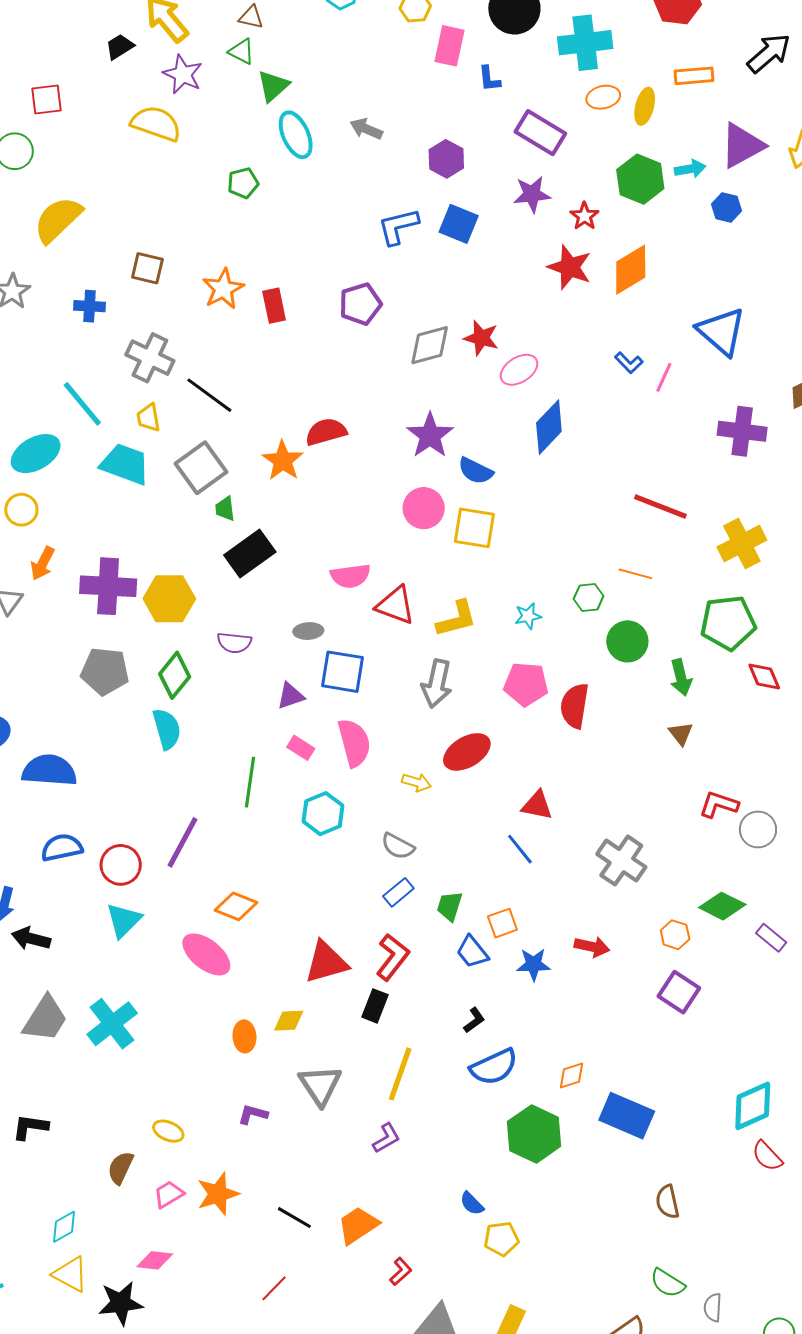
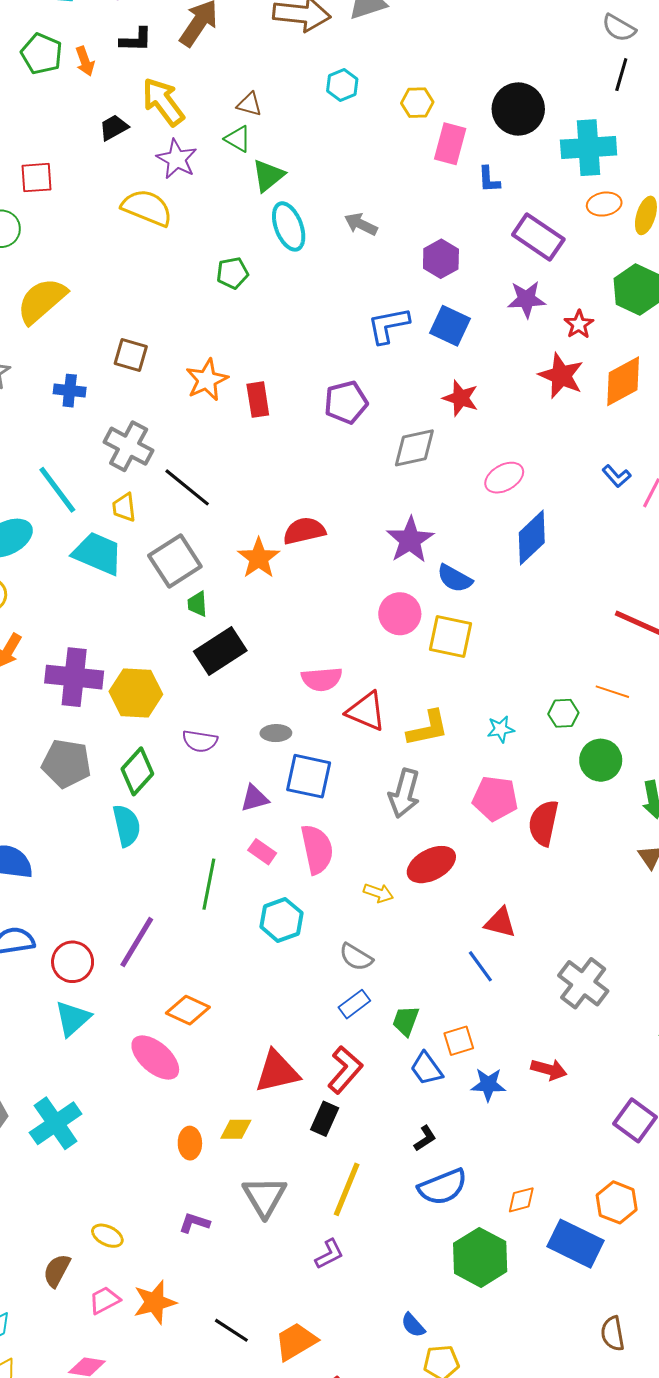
red star: (481, 338) -> (461, 398), moved
orange hexagon: (675, 935) -> (617, 1202), moved, size x1.4

